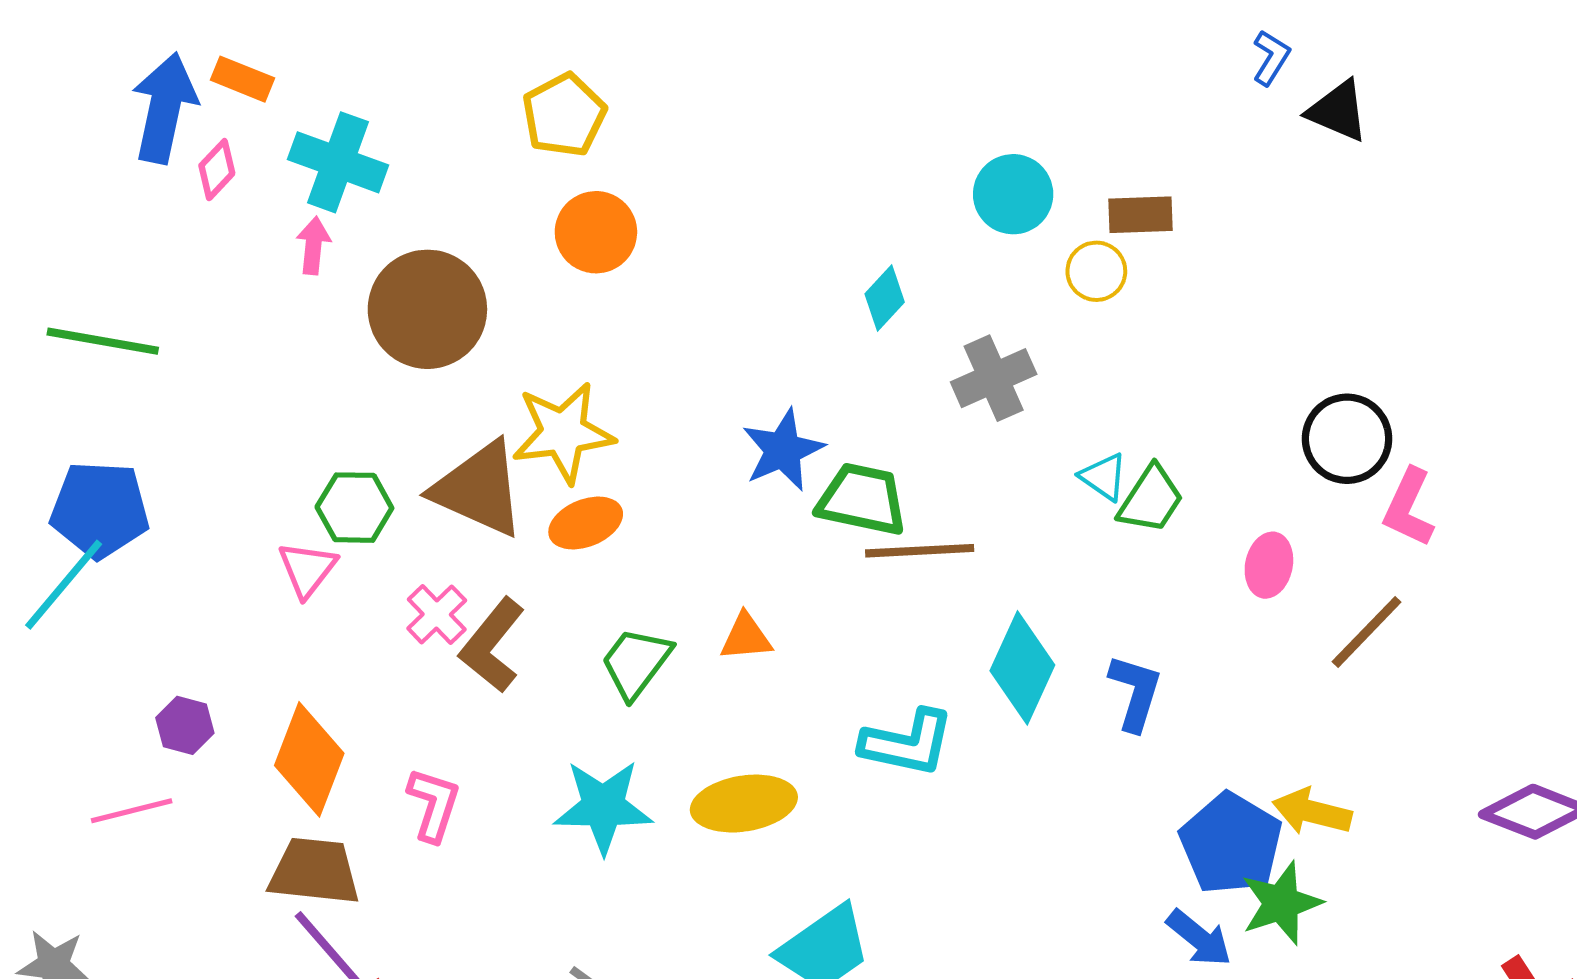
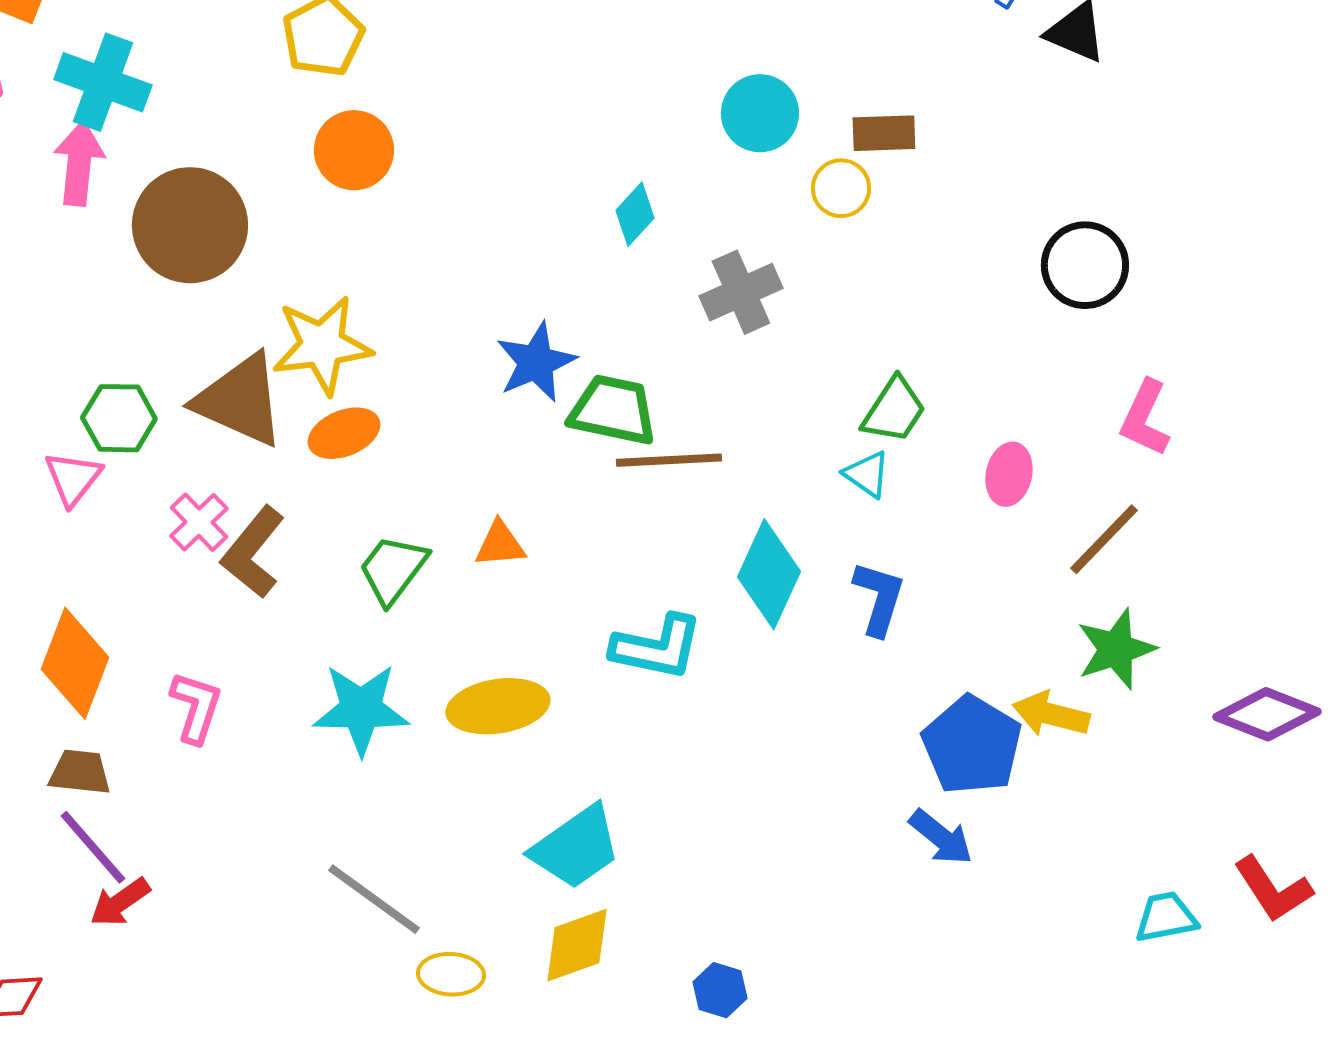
pink arrow: (313, 246) -> (79, 163), size x1.5
black circle: (1347, 439) -> (1085, 265), moved
cyan triangle: (1104, 477) -> (867, 474), moved
brown trapezoid: (314, 871) -> (80, 772), size x0.7
green star: (1281, 903) -> (1116, 649), moved

